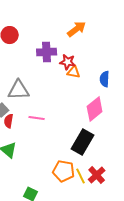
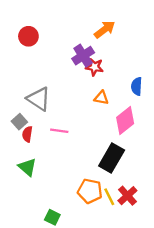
purple cross: (47, 52) -> (83, 56), moved, turned -30
orange triangle: (74, 72) -> (101, 98), moved
gray triangle: (19, 90) -> (39, 99), turned 35

